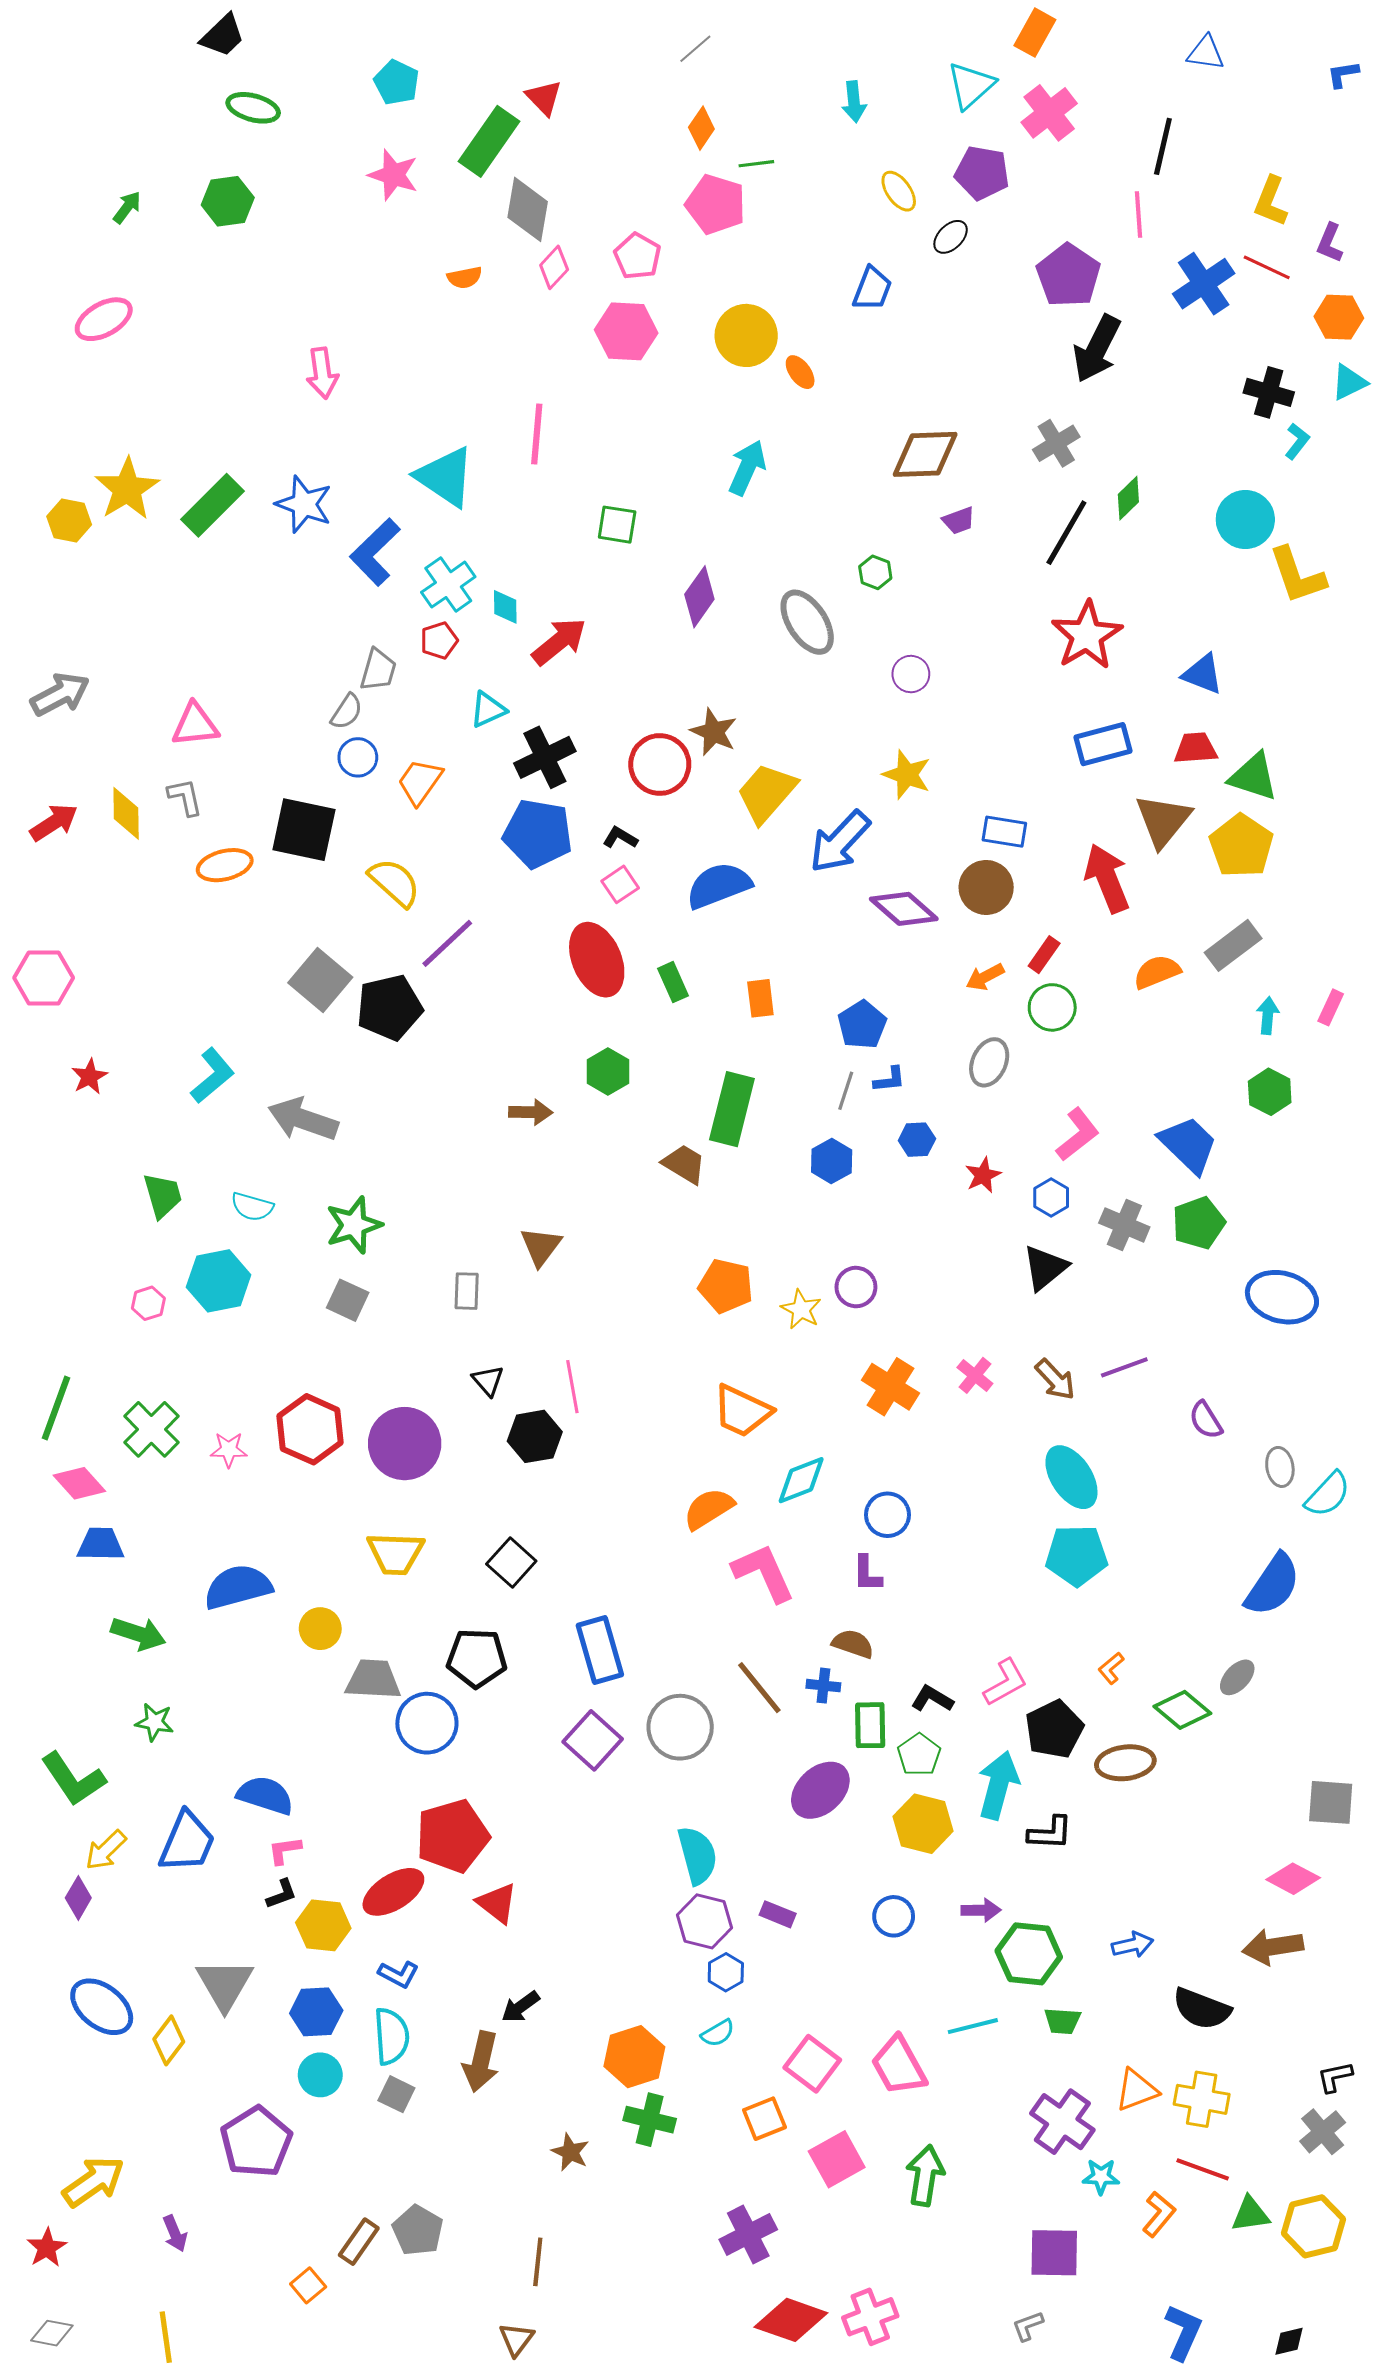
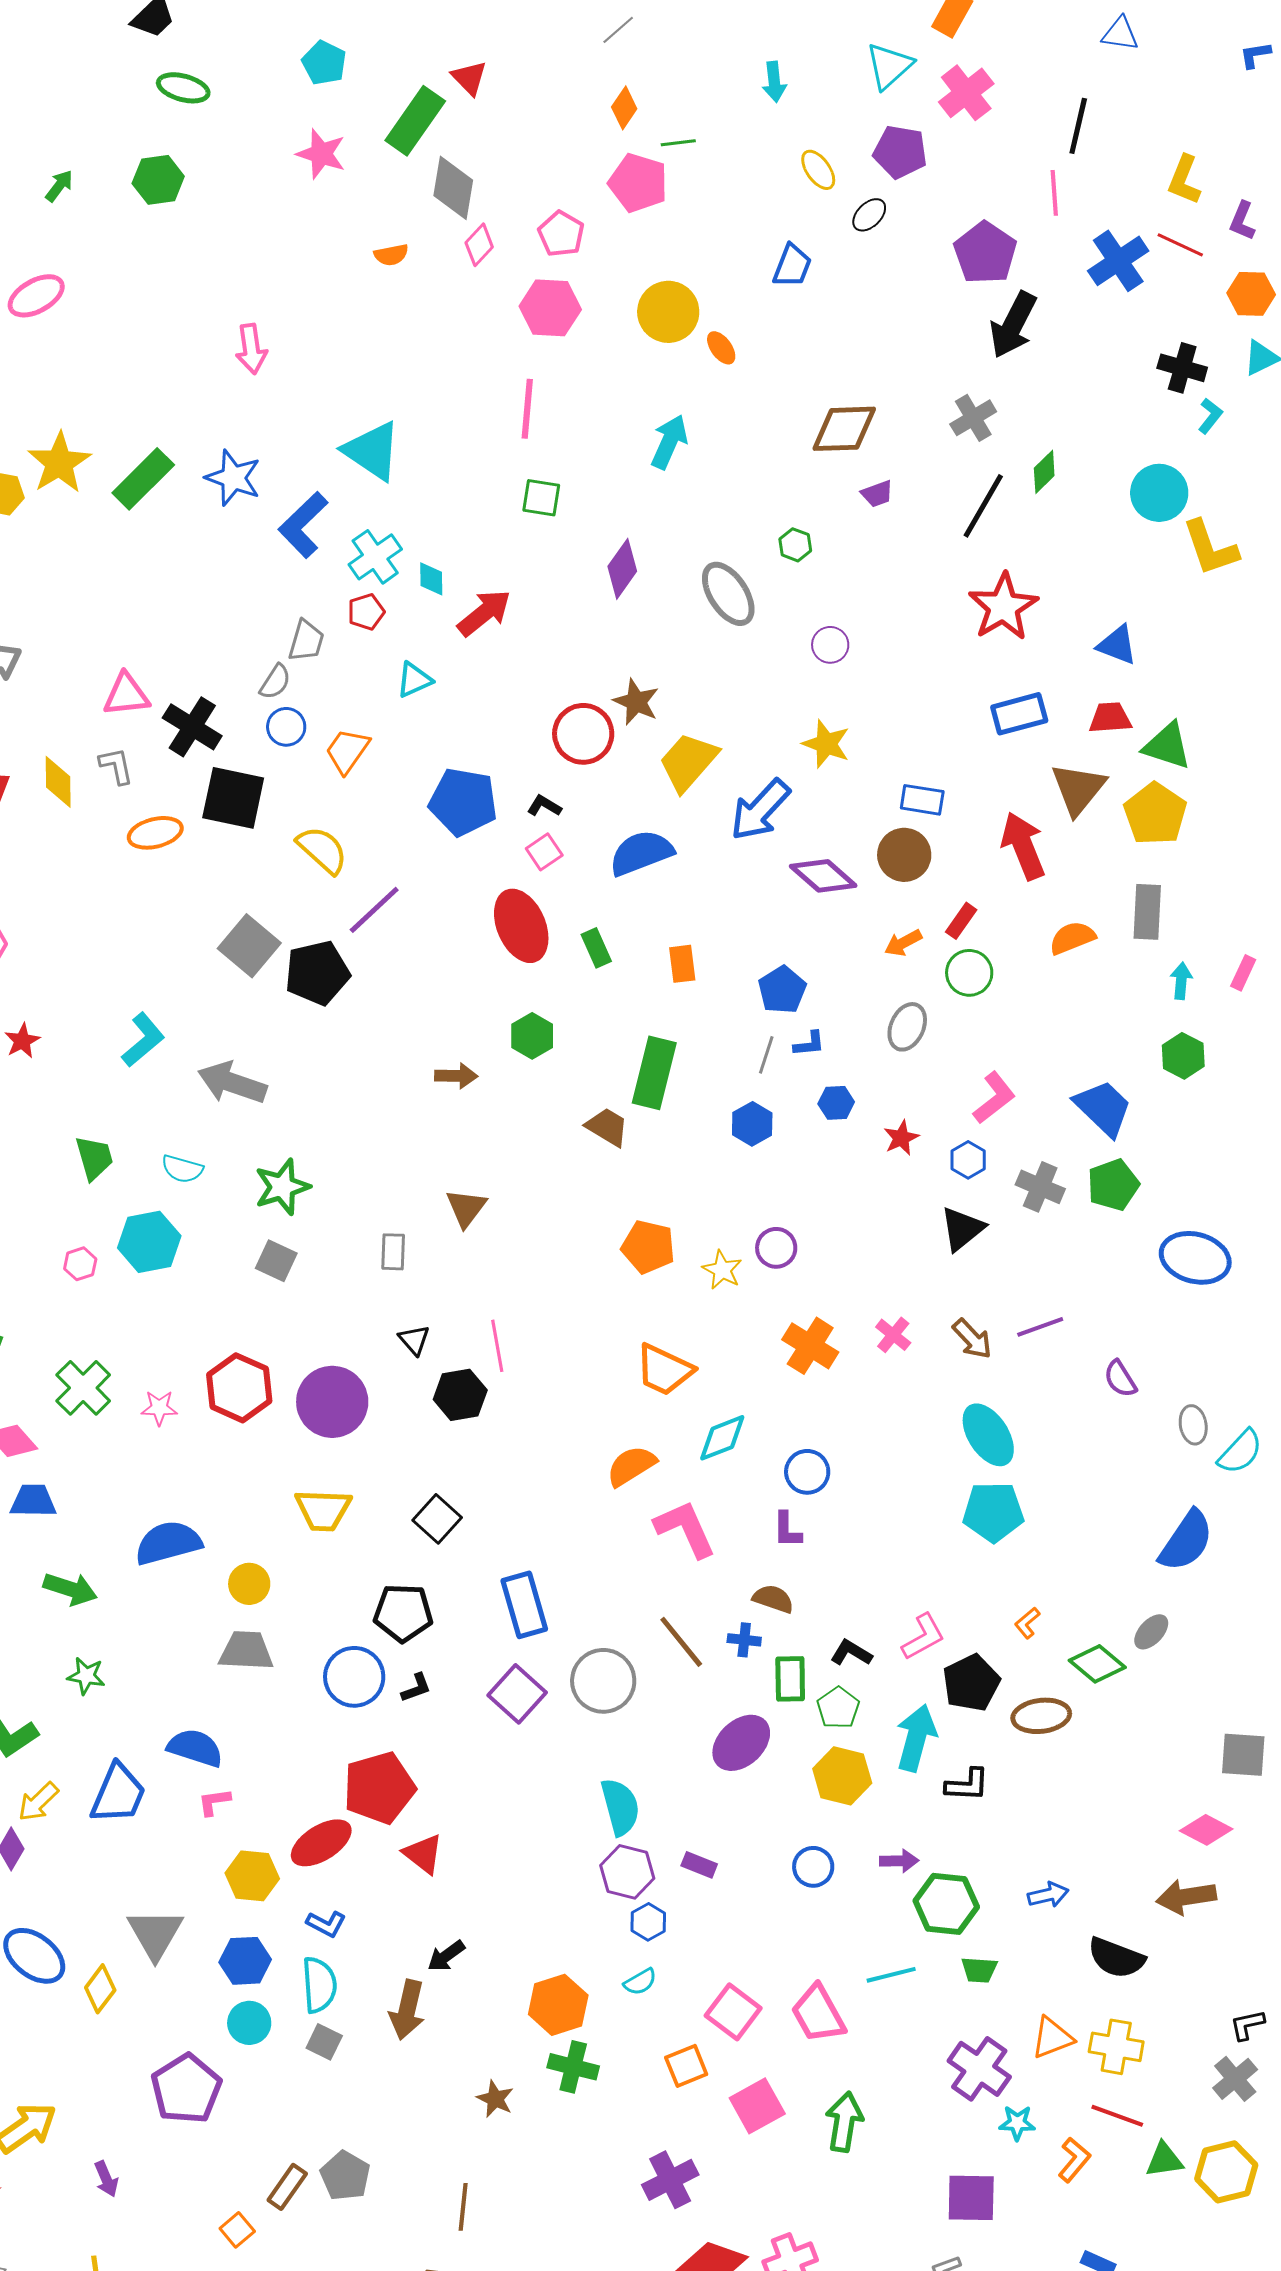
pink line: (537, 434) -> (527, 409), moved
black cross: (545, 757) -> (192, 727), moved, turned -32
gray rectangle: (1233, 945) -> (1147, 912), turned -50
gray trapezoid: (373, 1679) -> (246, 1651), moved
black L-shape: (282, 1894) -> (416, 1688), moved

